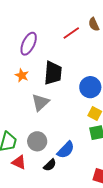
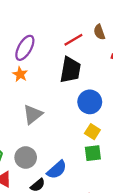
black trapezoid: (53, 73) -> (70, 70), moved
orange star: (22, 75) -> (20, 74), moved

